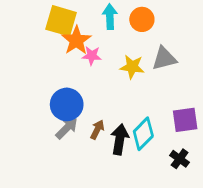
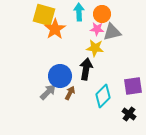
pink star: (92, 56) -> (97, 29), moved
gray triangle: (164, 58) -> (112, 32), moved
blue circle: (67, 104) -> (60, 76), moved
black arrow: (120, 139) -> (86, 69), moved

